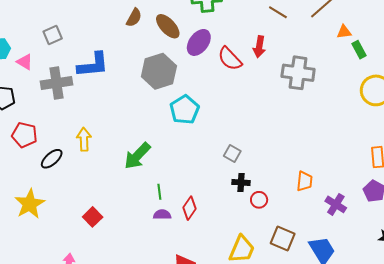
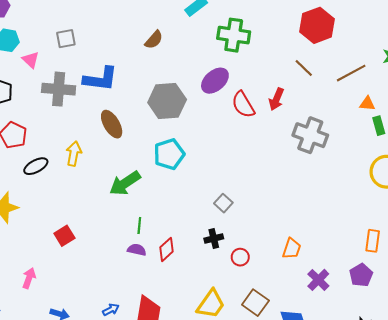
brown ellipse: (168, 26) -> (112, 124), moved
cyan pentagon: (184, 110) -> (169, 154), moved
black cross: (241, 182) -> (214, 239), moved, turned -30

